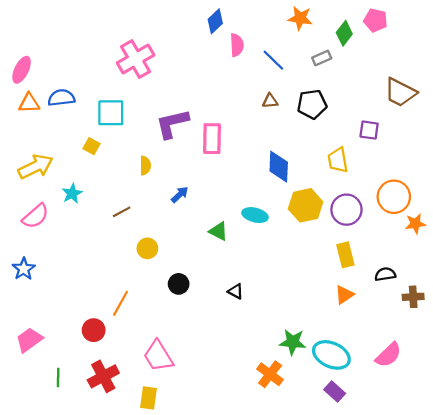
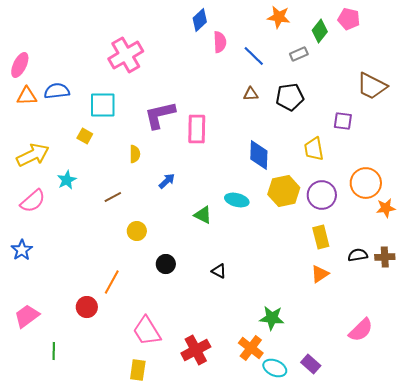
brown cross: (413, 297) -> (385, 257), moved
cyan ellipse: (331, 355) -> (275, 368), moved, size x0.7
red cross: (103, 376) -> (196, 350), moved

